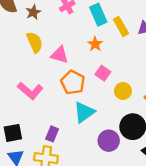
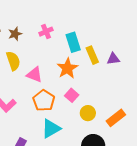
orange star: (95, 44) -> (67, 68), size x1.5

